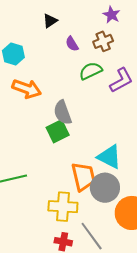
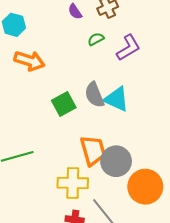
green semicircle: (91, 71) -> (96, 39), size x0.7
gray semicircle: (63, 112) -> (94, 95), moved
cyan triangle: (109, 157) -> (116, 99), moved

